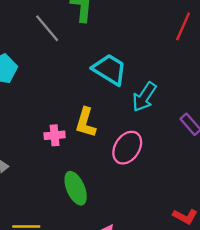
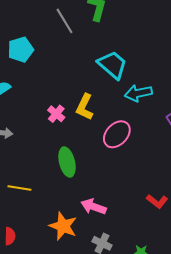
cyan arrow: (144, 97) -> (138, 93), turned 36
pink cross: (55, 135) -> (56, 114), turned 36

